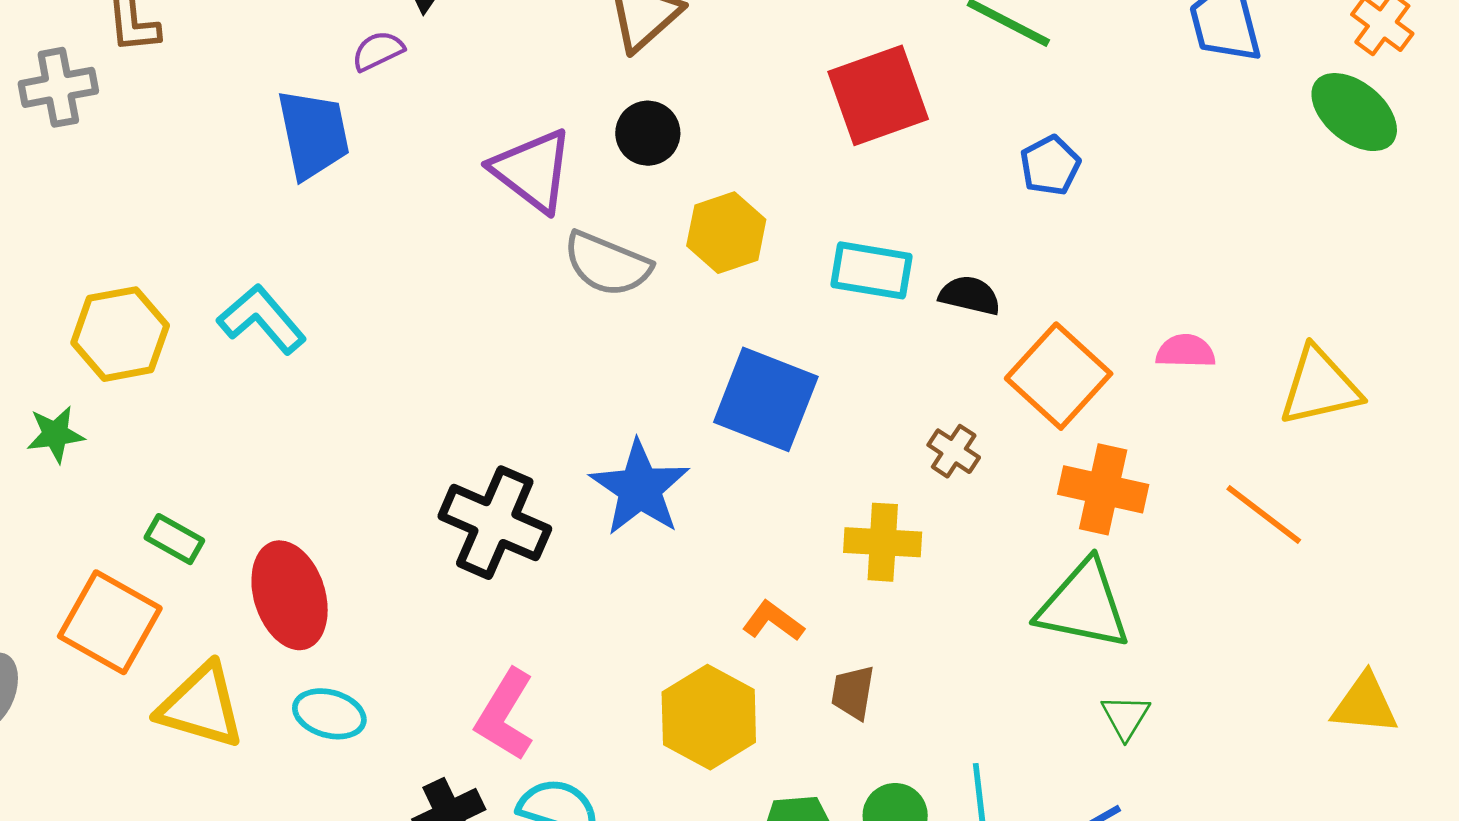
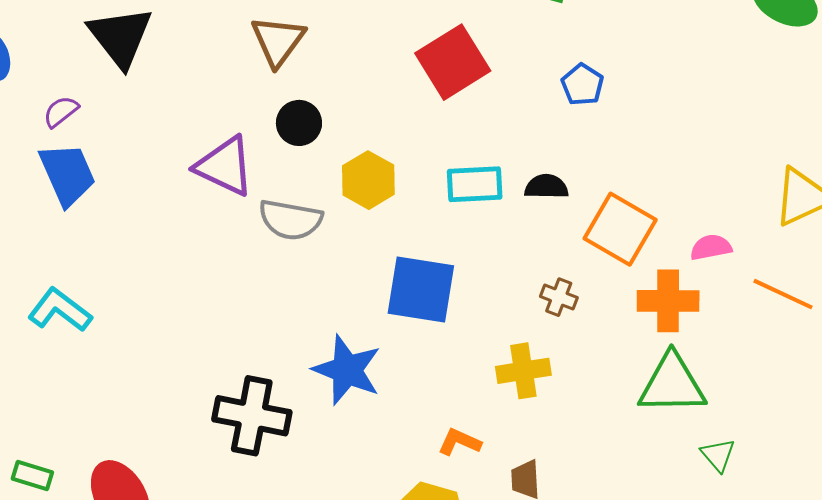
purple semicircle: (378, 51) -> (61, 111), moved
pink semicircle: (1186, 351) -> (711, 247), moved

